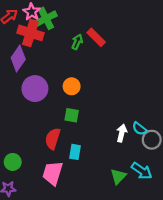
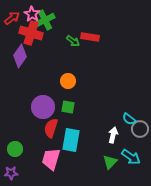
red rectangle: (96, 37) -> (90, 37), turned -36
green arrow: (77, 42) -> (73, 41), turned 104
purple circle: (35, 89) -> (43, 107), moved
white arrow: (122, 133) -> (113, 135), moved
cyan rectangle: (75, 152) -> (71, 140), size x1.6

